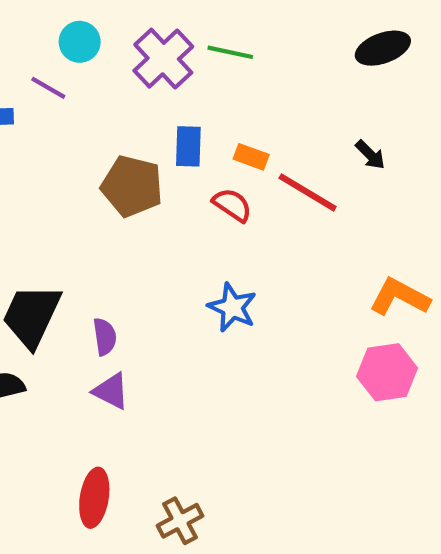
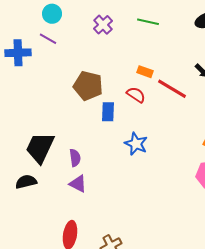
cyan circle: (80, 42) -> (52, 14), moved
green line: (230, 52) -> (148, 22), moved
purple cross: (163, 59) -> (103, 25), size x0.7
blue rectangle: (188, 146) -> (108, 112), moved

